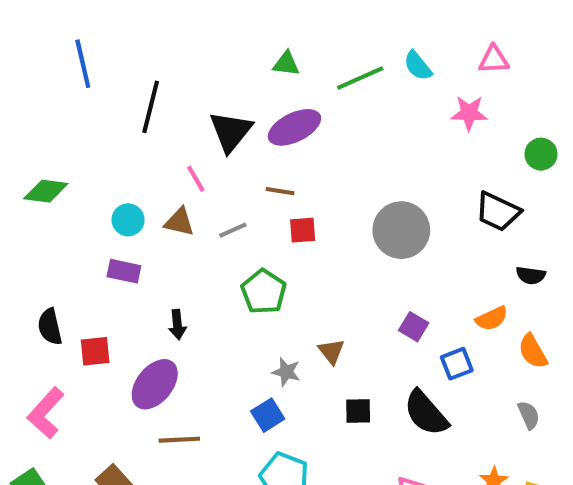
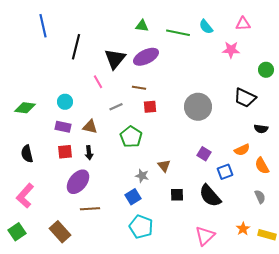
green line: (360, 78) -> (178, 33), turned 35
green diamond: (46, 191) -> (25, 108), moved
brown triangle: (179, 222) -> (90, 127), moved
red square: (95, 351) -> (65, 152), moved

